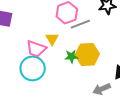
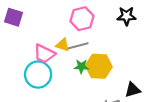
gray line: (80, 24) -> (78, 46), moved
yellow triangle: (52, 39) -> (63, 45), turned -48

